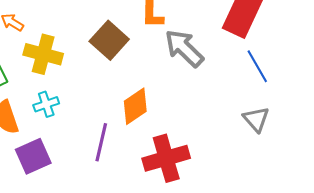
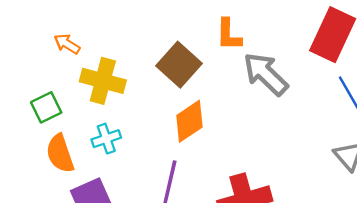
orange diamond: (135, 106) -> (189, 121), moved

